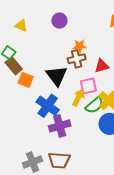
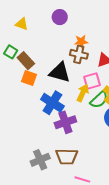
brown cross: (77, 59) -> (79, 54), turned 30
brown rectangle: (14, 66) -> (26, 61), moved
black triangle: (57, 76) -> (60, 72), turned -35

